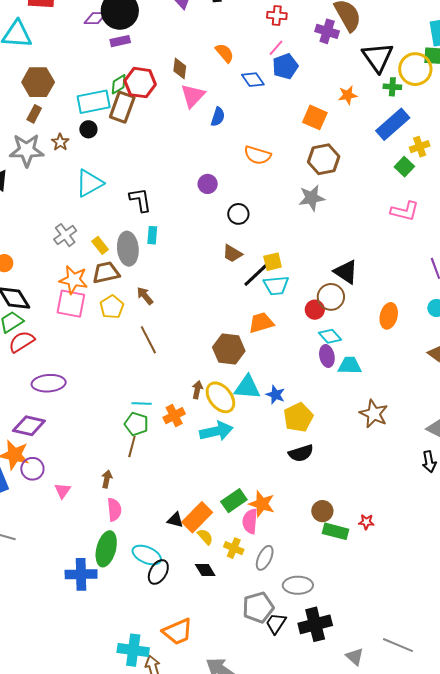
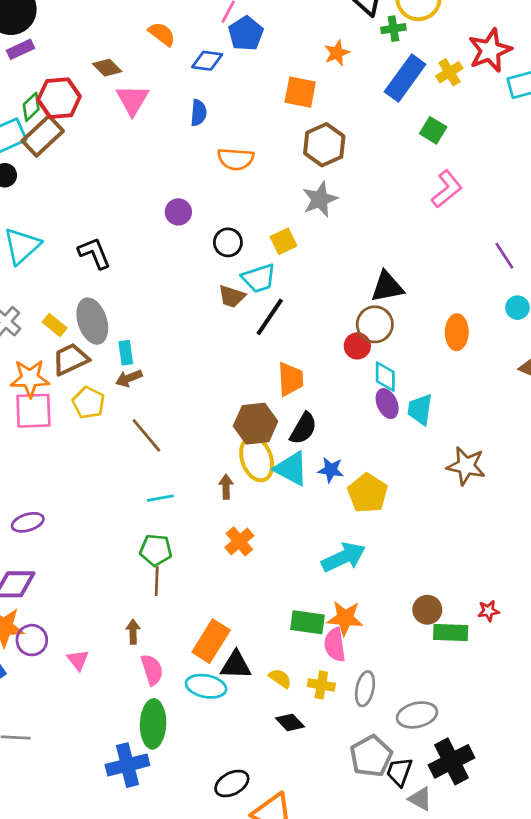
brown diamond: (180, 68) -> (107, 68), turned -40
blue diamond: (253, 80) -> (207, 61), turned -35
brown rectangle: (122, 107) -> (43, 136), turned 40
blue semicircle: (218, 117) -> (199, 113), moved
yellow cross: (420, 147) -> (449, 72), moved
pink L-shape: (405, 211) -> (447, 189), turned -40
cyan rectangle: (152, 235) -> (126, 353), moved
yellow square: (273, 262) -> (283, 241), moved
black triangle: (346, 272) -> (387, 287), turned -32
cyan trapezoid: (276, 285) -> (259, 278), moved
brown arrow: (145, 296) -> (129, 378), turned -60
orange trapezoid: (261, 323) -> (290, 379), turned 116
cyan diamond: (330, 336) -> (385, 377), turned 55
cyan trapezoid: (350, 366) -> (420, 409), turned -70
purple ellipse: (49, 383) -> (28, 522), size x0.7
cyan triangle: (247, 387) -> (291, 469), turned 36
yellow ellipse: (220, 397) -> (257, 459), moved, turned 32
cyan line: (142, 404) -> (160, 498), moved
orange cross: (174, 416) -> (239, 541), moved
cyan arrow: (216, 431) -> (344, 557), moved
black semicircle: (301, 453) -> (303, 428), moved, turned -30
green rectangle: (234, 501) -> (307, 622), turned 55
orange rectangle: (197, 517) -> (211, 641), moved
black triangle: (175, 520) -> (236, 665), size x1.4
cyan ellipse: (147, 555) -> (206, 686), moved
black ellipse: (158, 572) -> (232, 784), moved, turned 45
gray triangle: (355, 657) -> (420, 799), moved

